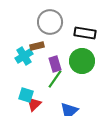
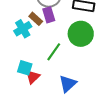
brown rectangle: (37, 46) -> (36, 19), turned 56
purple rectangle: (55, 64) -> (49, 15), moved

